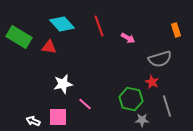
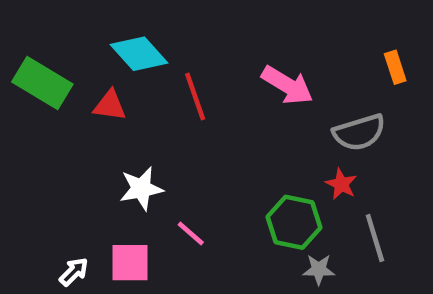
red line: (99, 26) -> (195, 96), moved
pink arrow: (128, 38) -> (287, 85), size x1.6
white arrow: (33, 121) -> (74, 272), turned 112

